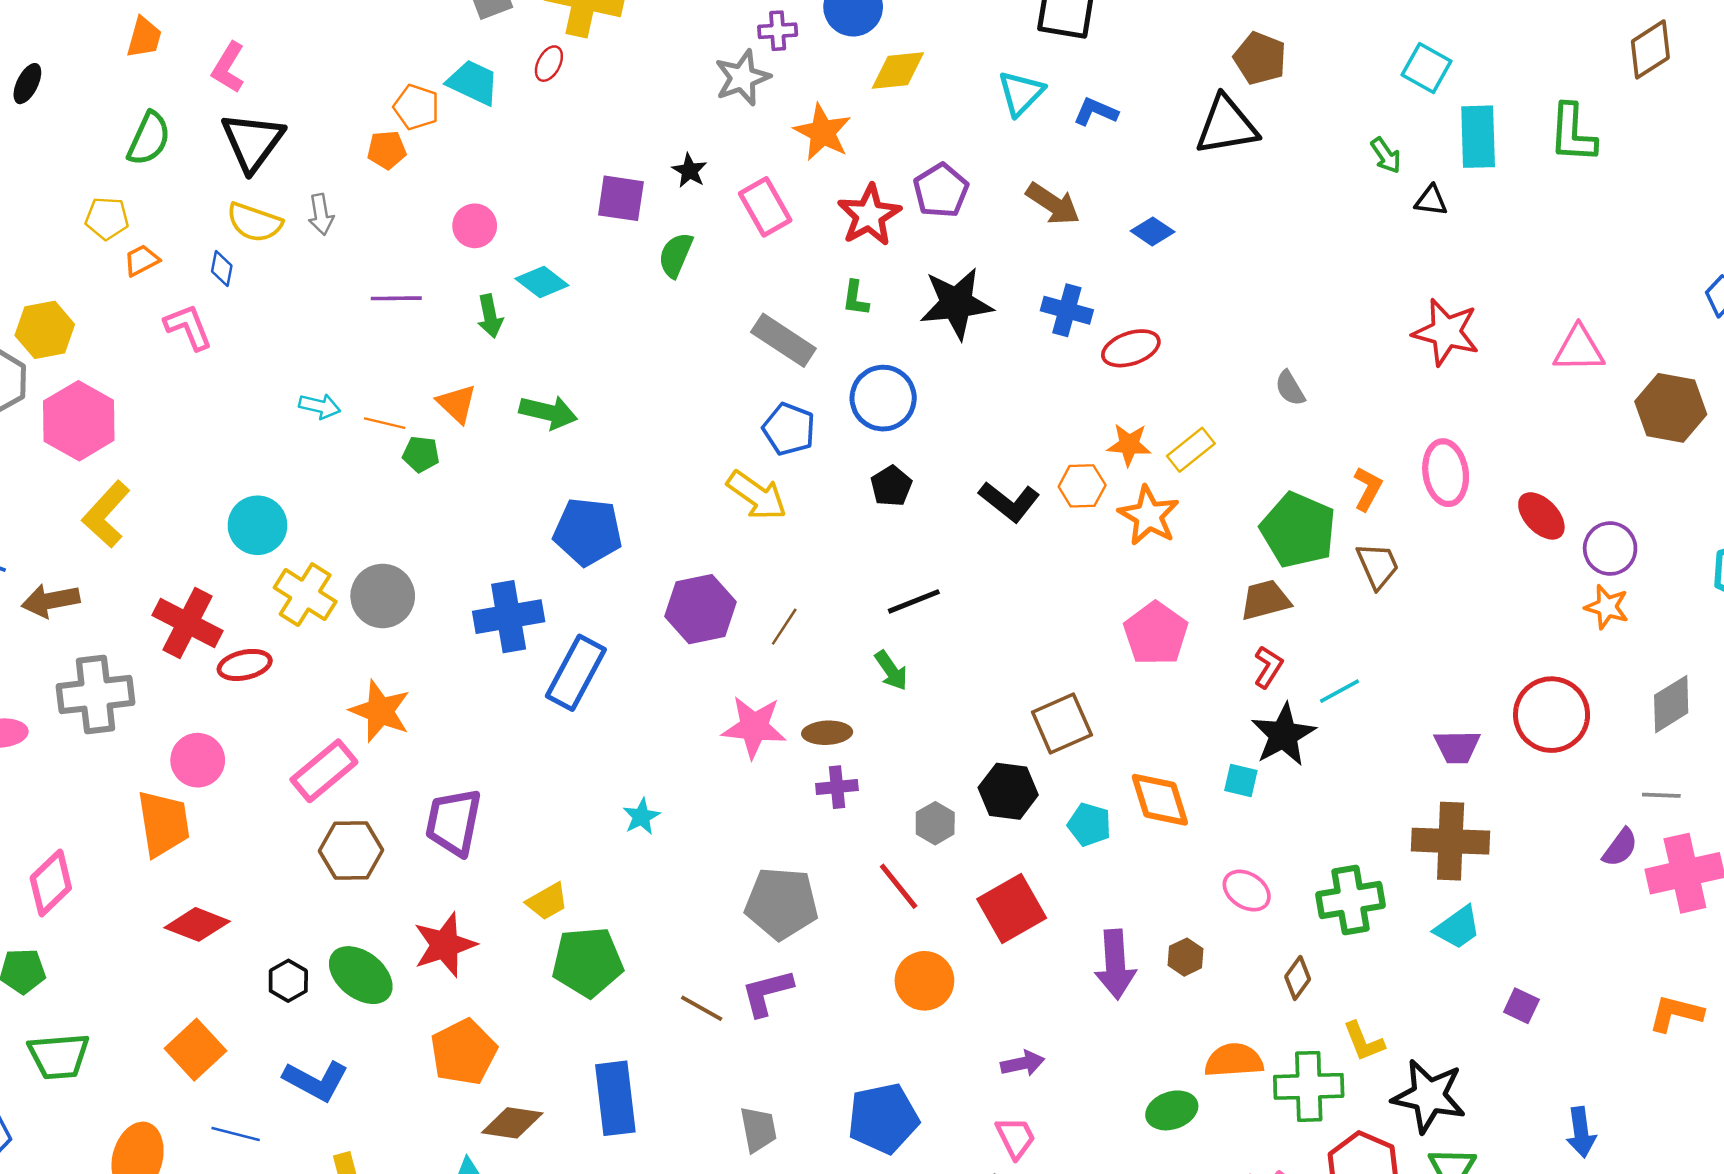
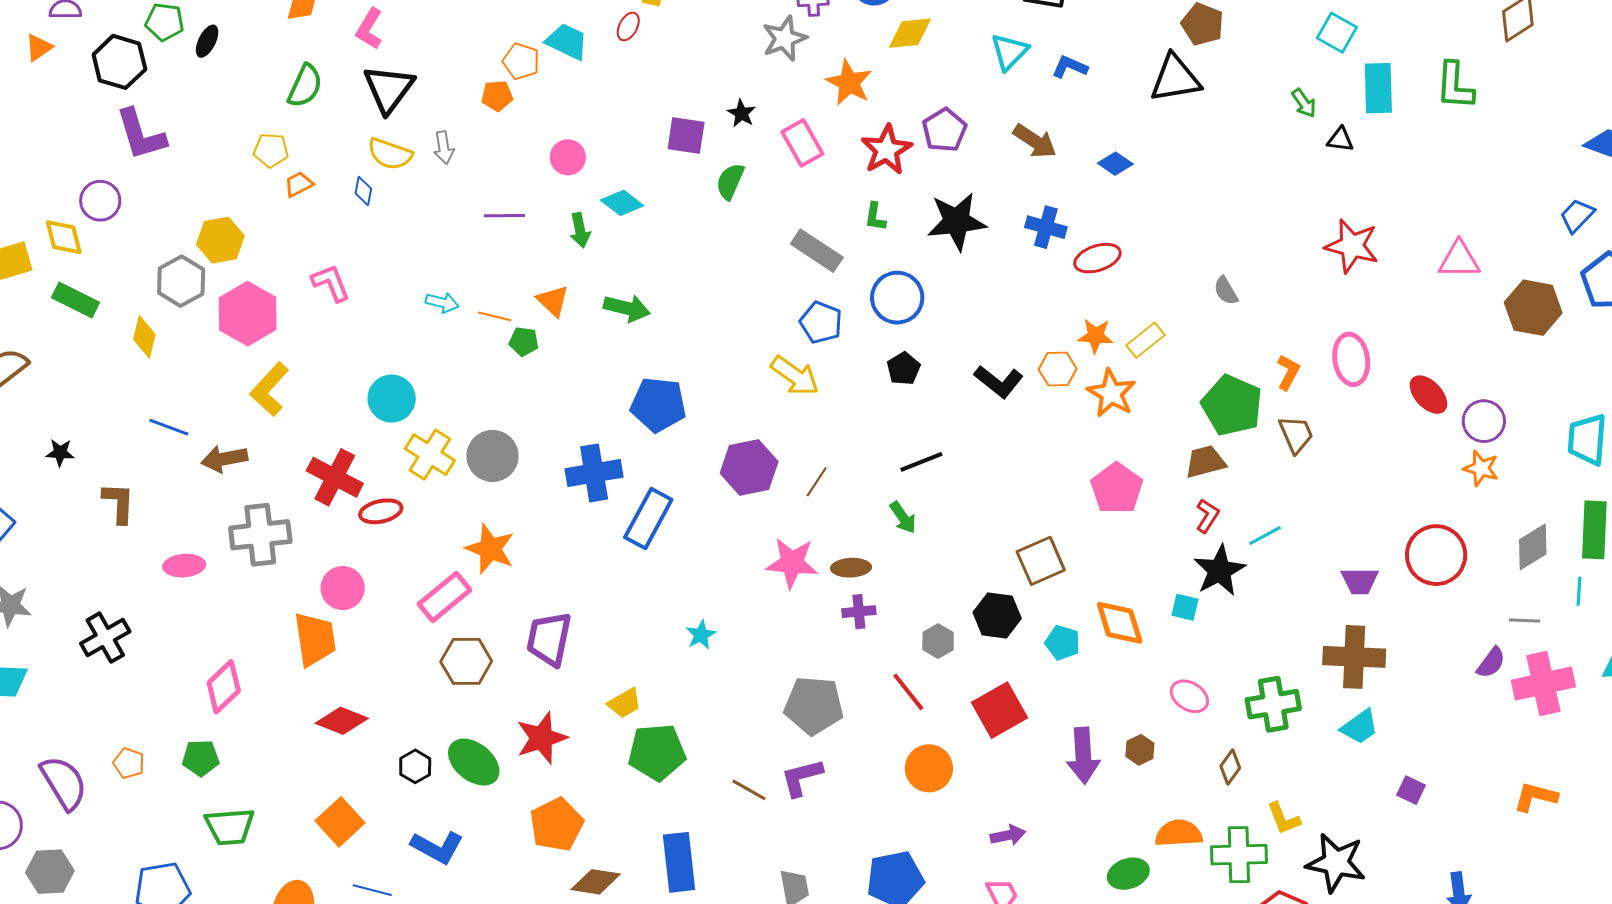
pink L-shape: (188, 327) -> (331, 283), moved

